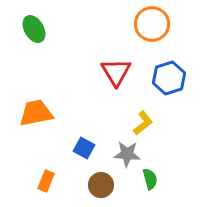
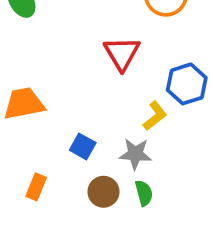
blue hexagon: (169, 78) -> (187, 84), moved
green semicircle: (150, 179) -> (144, 193), moved

